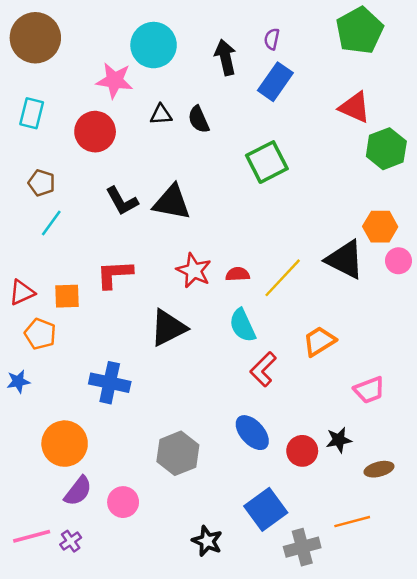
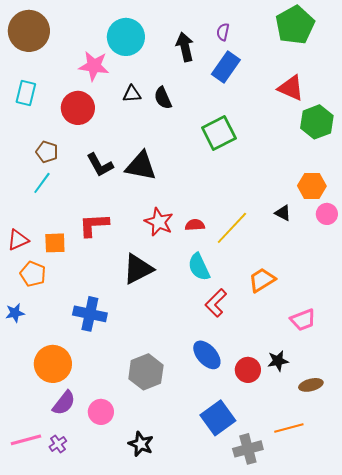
brown pentagon: (41, 183) -> (47, 152), moved
black triangle: (345, 260) -> (283, 213), size x0.5
black star: (207, 541) -> (141, 444), moved

